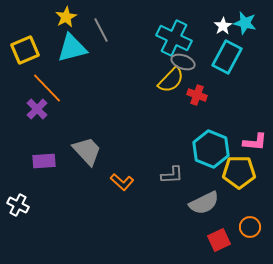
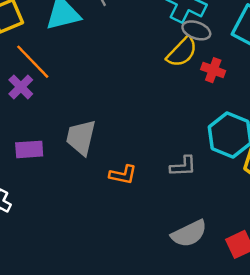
gray trapezoid: (87, 151) -> (81, 137), turned -124
orange L-shape: (122, 182) -> (123, 175), turned -30
gray semicircle: (204, 203) -> (189, 234), moved

